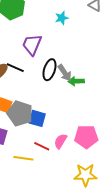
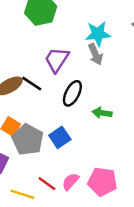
cyan star: (62, 18) -> (98, 34), size x1.5
gray arrow: (65, 73) -> (95, 54), moved
blue square: (37, 118) -> (60, 137), moved, turned 30

